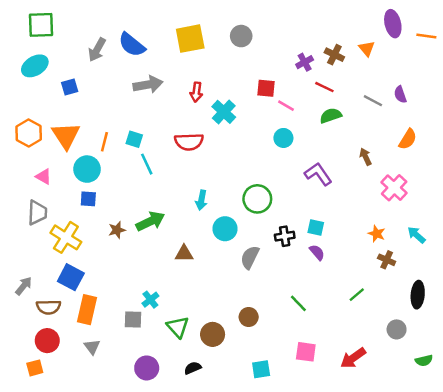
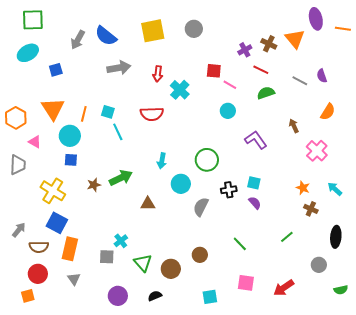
orange triangle: (367, 48) -> (295, 39), size x1.5
orange hexagon: (29, 133) -> (16, 118), moved
gray trapezoid: (37, 213) -> (18, 165), moved

